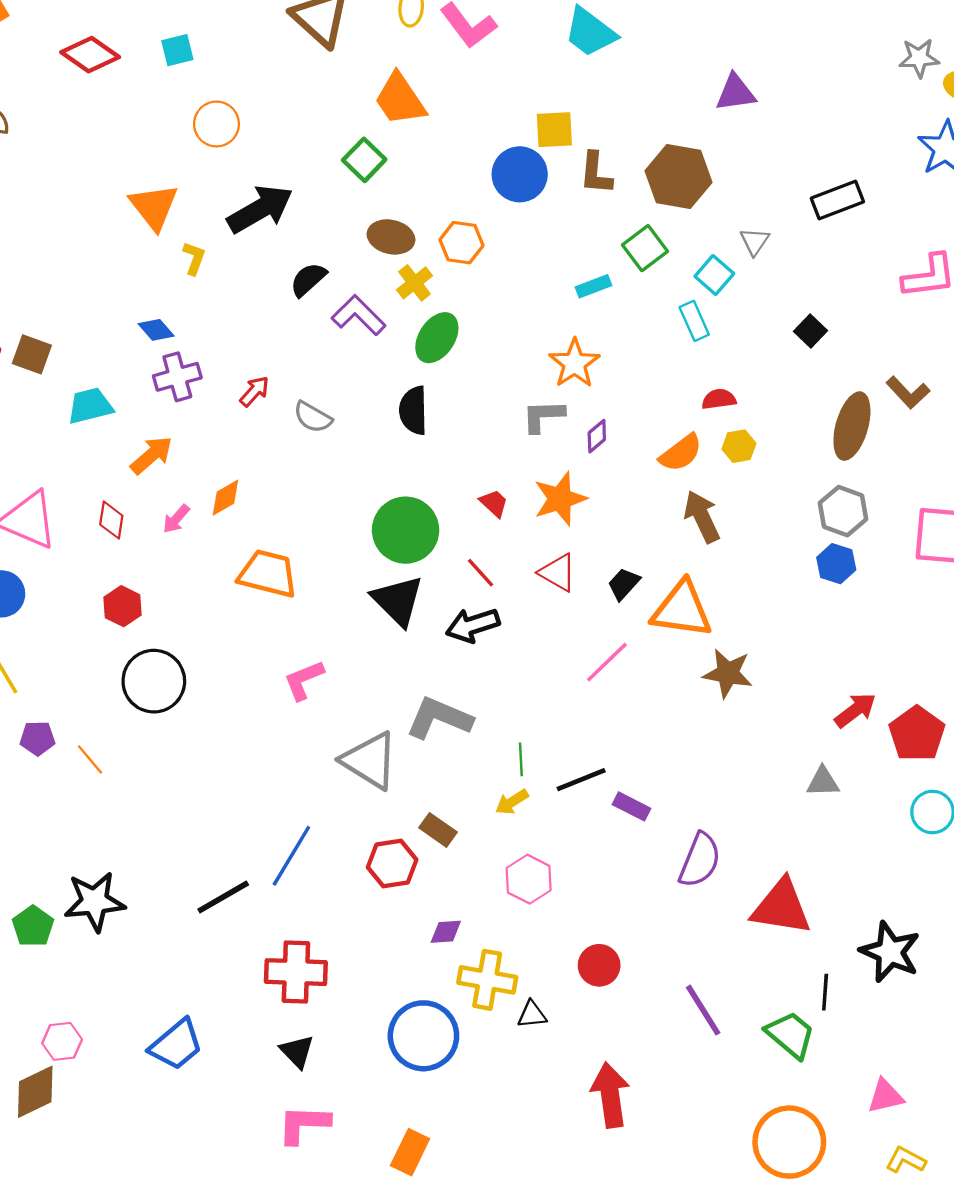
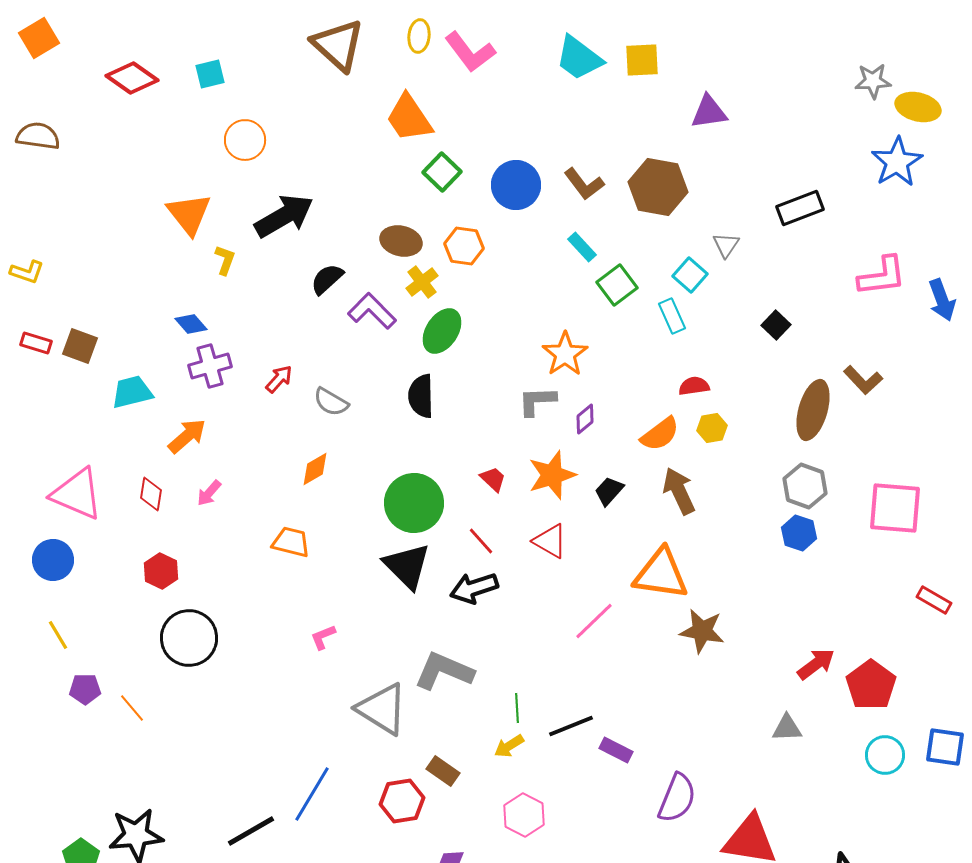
yellow square: (554, 130) -> (642, 60), moved
green square: (364, 160) -> (442, 172), moved
brown L-shape: (596, 173) -> (584, 184), turned -42
green square: (645, 248) -> (617, 285), moved
cyan rectangle: (594, 286) -> (582, 247), moved, turned 68
orange diamond: (225, 498) -> (315, 469), moved
orange trapezoid: (268, 574) -> (291, 542), size x0.7
black trapezoid: (624, 584) -> (609, 491), moved
pink L-shape: (304, 680) -> (323, 637), size x0.7

